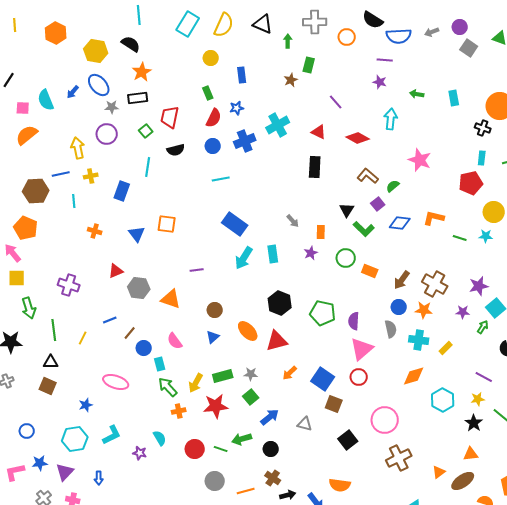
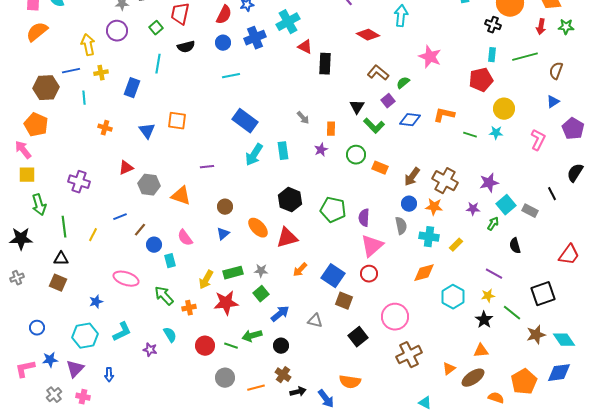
red triangle: (319, 132) -> (305, 47), moved
green arrow: (168, 387) -> (164, 296), moved

